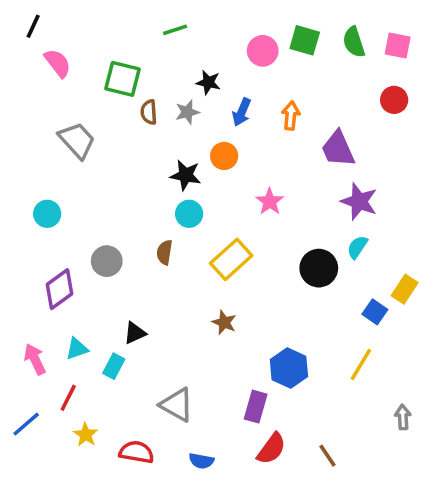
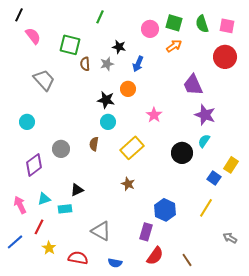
green line: (175, 30) -> (100, 17), turned -48
red circle: (394, 100) -> (225, 57), size x1.5
orange arrow: (291, 116) -> (174, 46), moved, turned 49
cyan rectangle: (114, 366) -> (65, 209), turned 56
gray arrow: (403, 417) -> (230, 238), turned -56

